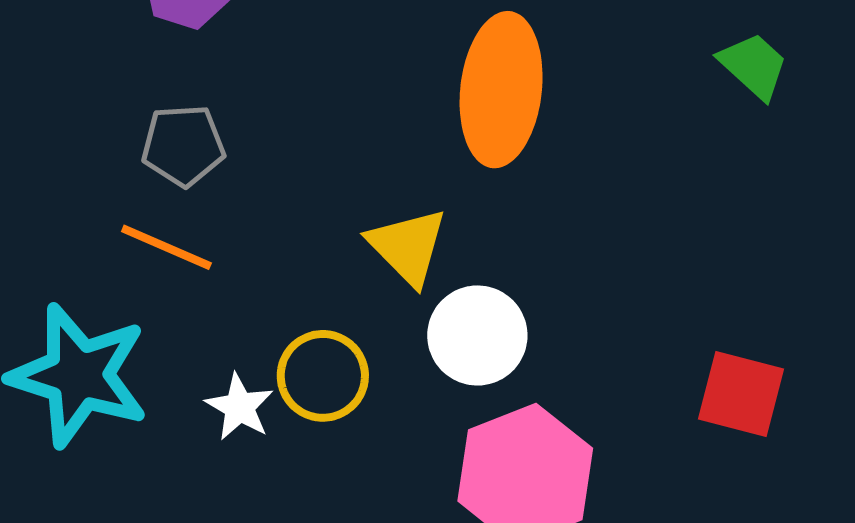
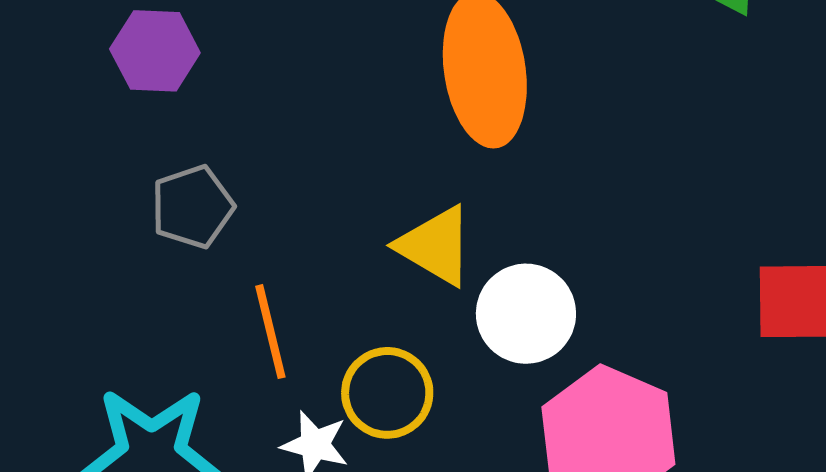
orange line: (166, 247) -> (270, 332), moved, turned 68

